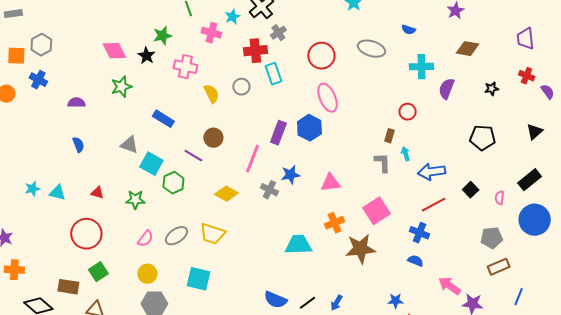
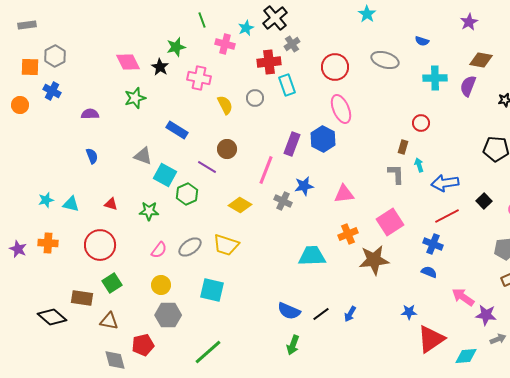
purple semicircle: (447, 89) -> (468, 86), moved
orange cross: (14, 270) -> (48, 243), moved

